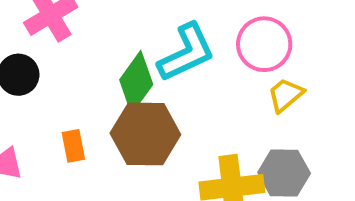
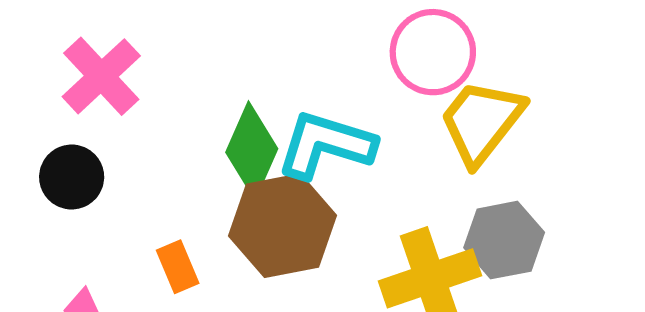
cyan L-shape: (186, 53) -> (326, 145), moved, turned -126
yellow trapezoid: (286, 95) -> (481, 122), size x1.6

